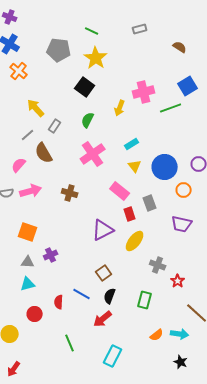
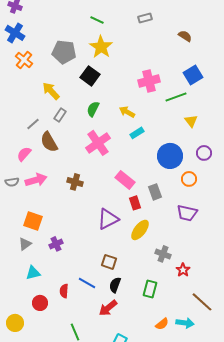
gray pentagon: (59, 50) -> (64, 52), moved
yellow arrow: (36, 108) -> (51, 91), moved
yellow arrow: (120, 108) -> (127, 112), moved, turned 98
yellow triangle: (135, 166) -> (191, 121), moved
gray triangle: (28, 262) -> (25, 244), moved, turned -40
brown square: (104, 273) -> (109, 262), turned -35

